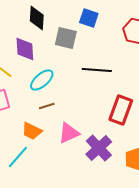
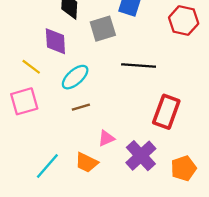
gray square: (66, 38) -> (103, 29), turned -30
orange trapezoid: (32, 131) -> (87, 163), moved
pink triangle: (69, 133) -> (106, 138), size x0.7

